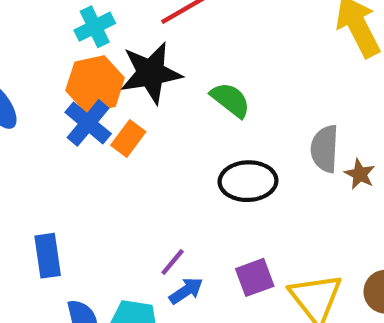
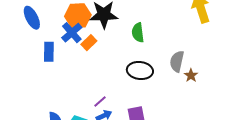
green semicircle: (230, 100) -> (138, 33), turned -144
blue rectangle: (48, 256) -> (49, 52), moved

